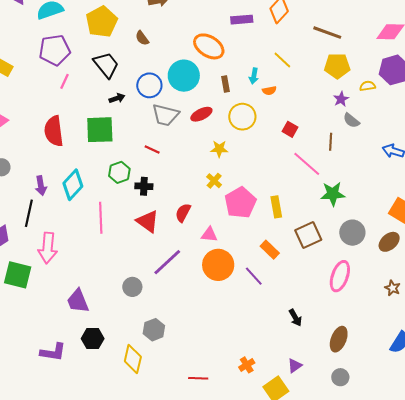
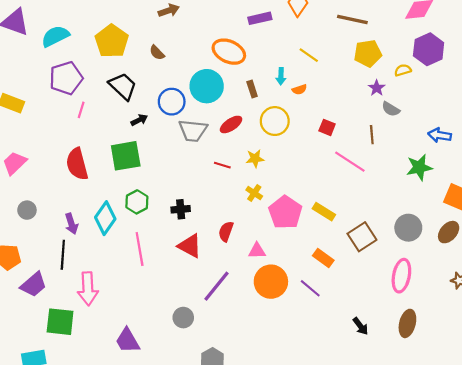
red line: (152, 150) -> (222, 165), moved
green hexagon: (119, 172) -> (137, 202), moved
green star: (333, 194) -> (419, 167), moved
yellow rectangle: (276, 207) -> (324, 212), turned -40
brown ellipse: (339, 339) -> (407, 323), moved

